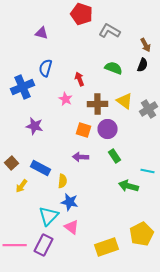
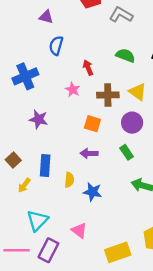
blue semicircle: (46, 68) -> (56, 46), moved
purple circle: (108, 129) -> (132, 123), moved
blue rectangle: (40, 168) -> (45, 165), turned 66
blue star: (70, 202) -> (92, 192), moved
cyan triangle: (48, 216) -> (37, 221), moved

